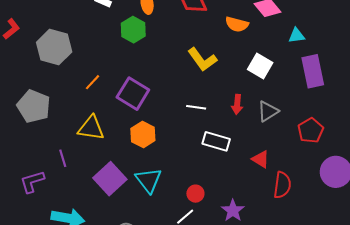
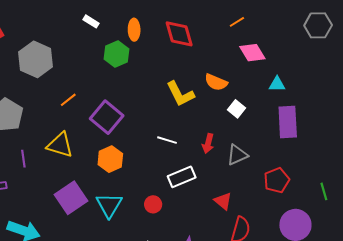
orange semicircle: (237, 24) -> (216, 82), moved
white square: (260, 66) -> (236, 109), size x0.7
white rectangle: (216, 141) -> (182, 177), turned -48
purple line: (63, 158) -> (23, 159), moved
red circle: (195, 194) -> (153, 204), moved

